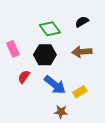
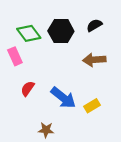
green diamond: (50, 29) -> (29, 33), moved
black hexagon: (45, 55) -> (61, 31), moved
brown star: (61, 112) -> (46, 130), moved

